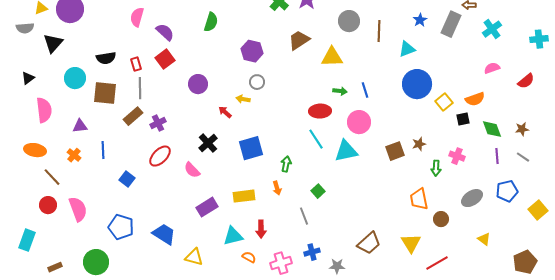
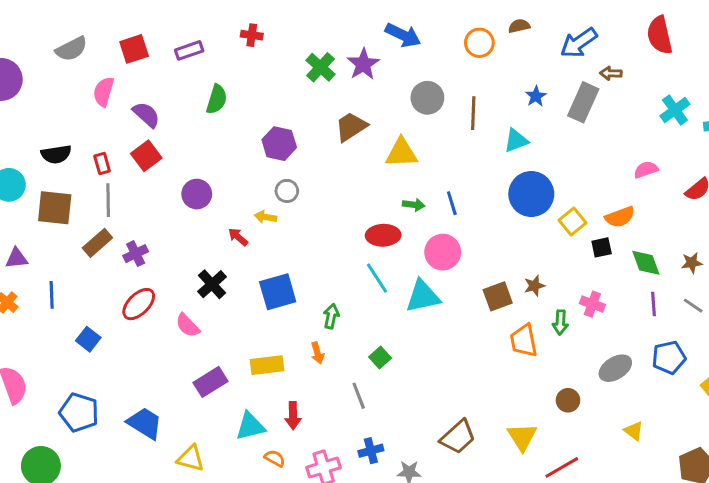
cyan cross: (492, 29) -> (675, 110), moved
orange trapezoid: (419, 199) -> (524, 341), moved

